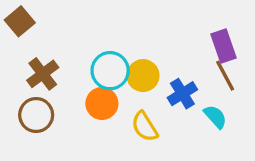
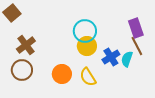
cyan circle: (110, 71) -> (85, 31), moved
orange circle: (102, 104) -> (62, 74), moved
cyan semicircle: (215, 117) -> (127, 59), moved, turned -119

